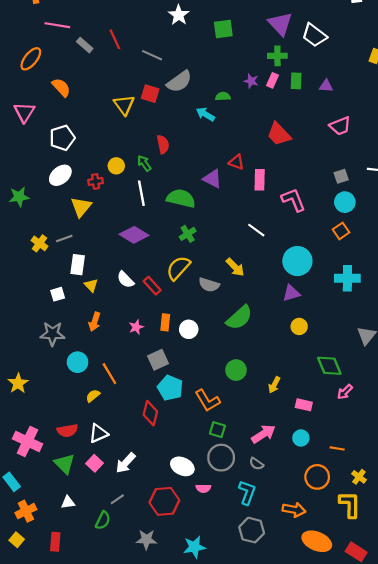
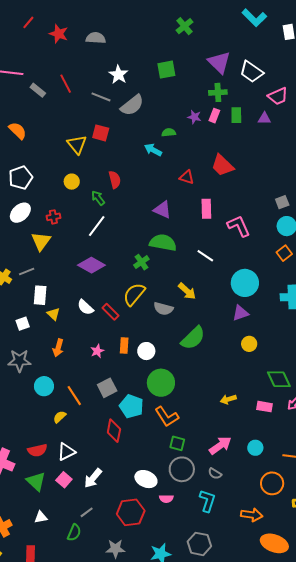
white star: (179, 15) -> (118, 75), moved
gray semicircle: (179, 81) -> (132, 105), moved
pink trapezoid: (340, 126) -> (278, 96), moved
red triangle: (236, 162) -> (187, 177), moved
yellow circle: (116, 166) -> (72, 182), moved
white line: (141, 193) -> (97, 226), turned 50
green semicircle: (181, 198) -> (163, 243), moved
gray square: (158, 360) -> (107, 388), moved
green circle: (236, 370) -> (161, 383), moved, size x1.4
yellow arrow: (274, 385) -> (228, 399), turned 49
pink rectangle: (304, 405) -> (264, 407), moved
gray hexagon: (252, 530) -> (199, 544), moved

